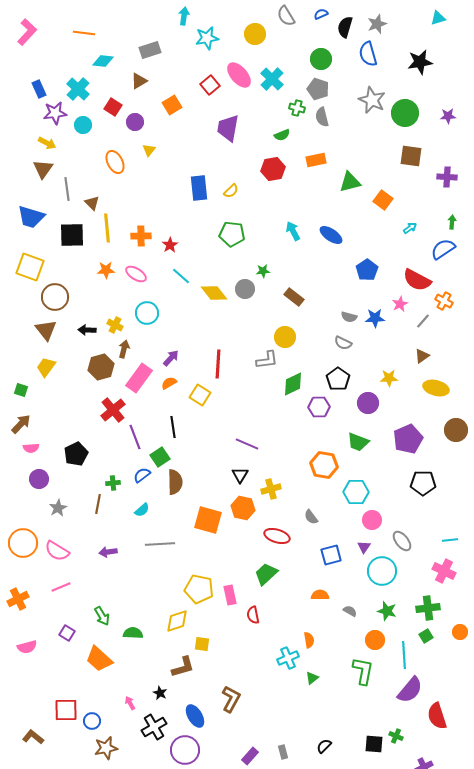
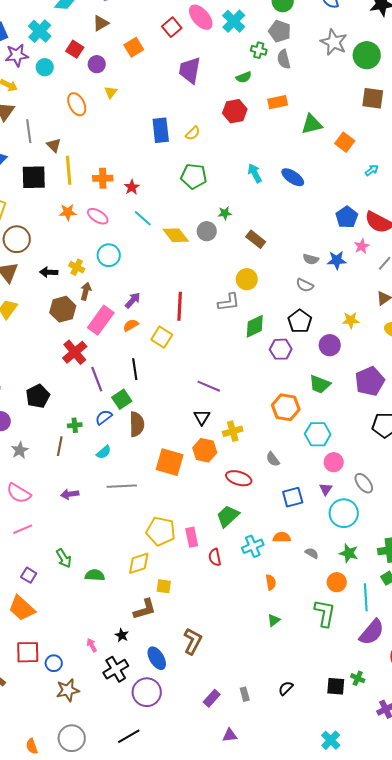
blue pentagon: (367, 270) -> (347, 217), moved
cyan cross: (288, 658) -> (253, 546), moved
orange trapezoid: (99, 659) -> (22, 608), moved

